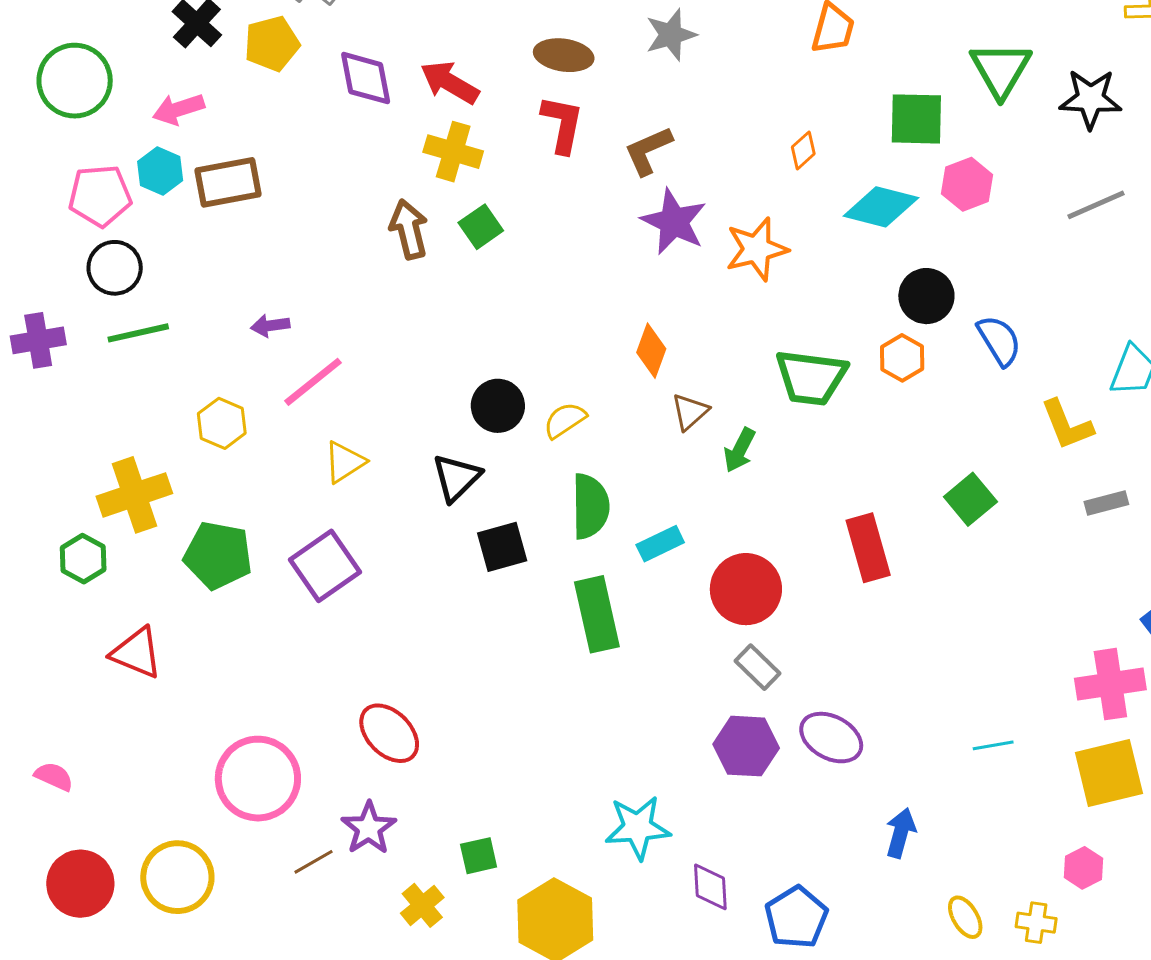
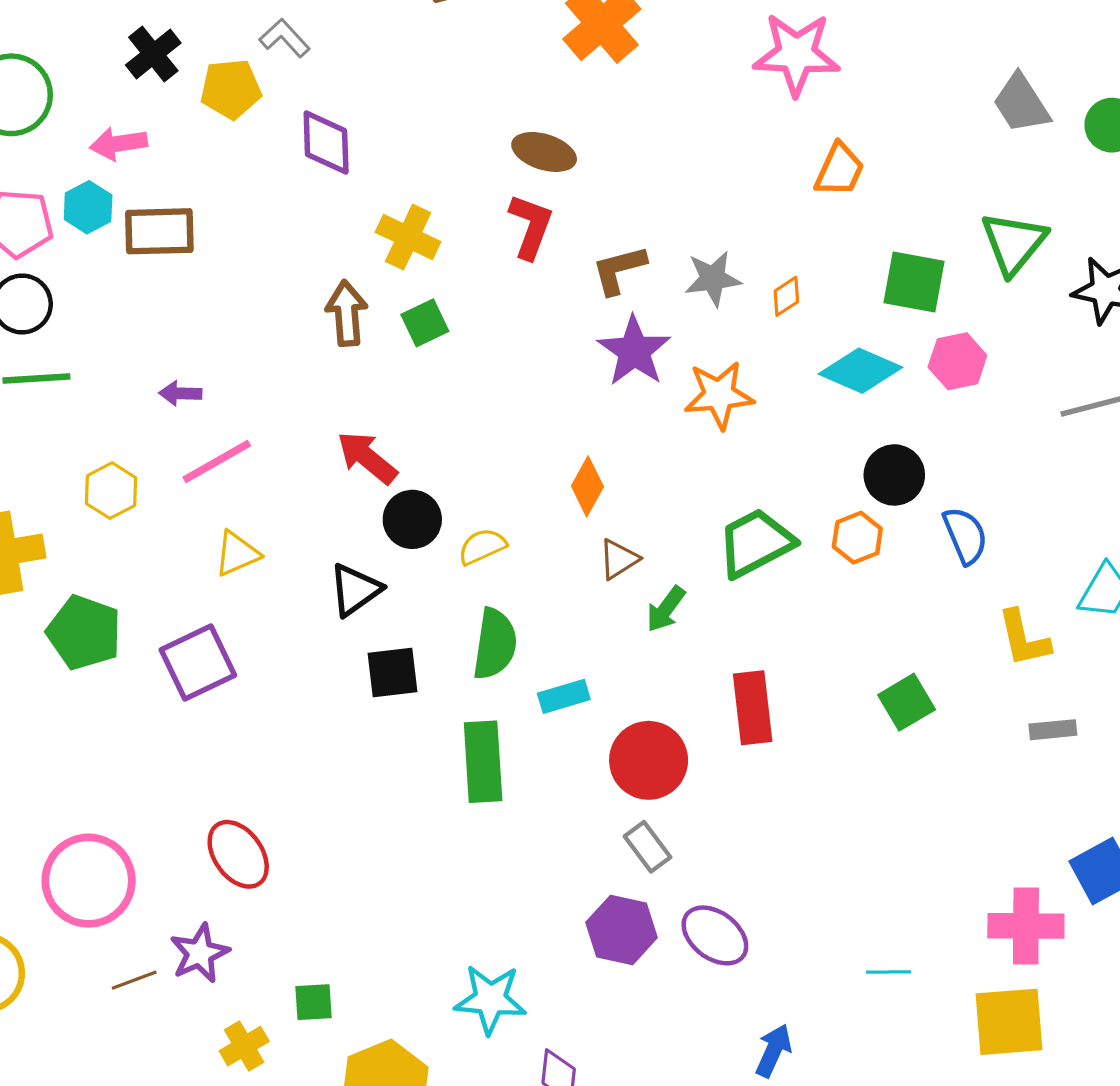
gray star: (671, 35) -> (713, 279), moved
red arrow: (450, 83) -> (367, 458), moved
green trapezoid: (811, 377) -> (756, 543), turned 136
red rectangle: (868, 548) -> (753, 708), moved

